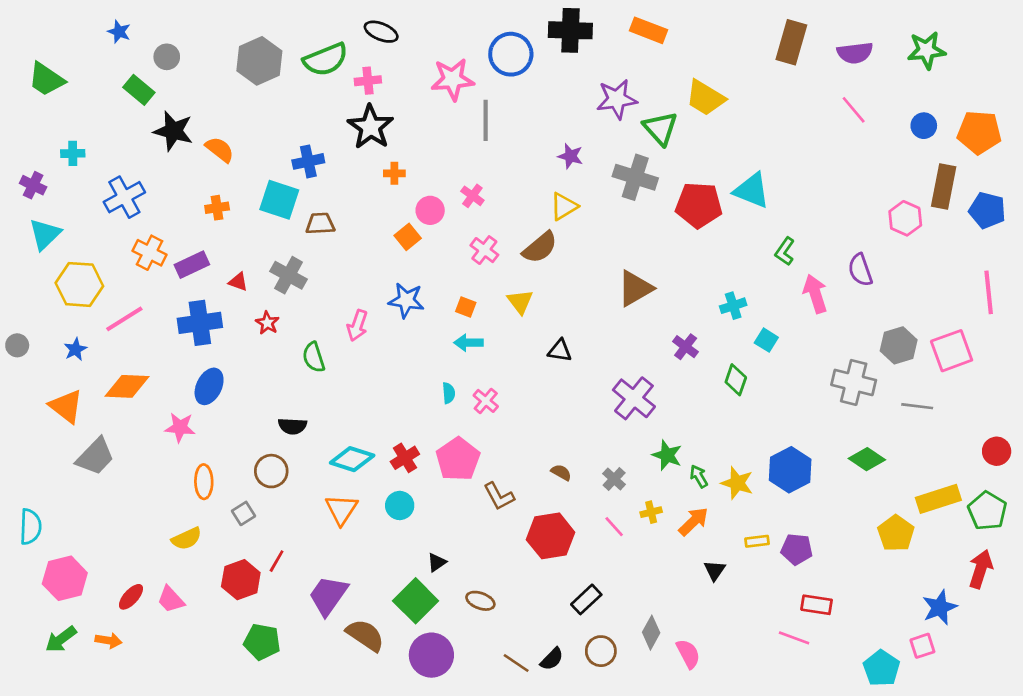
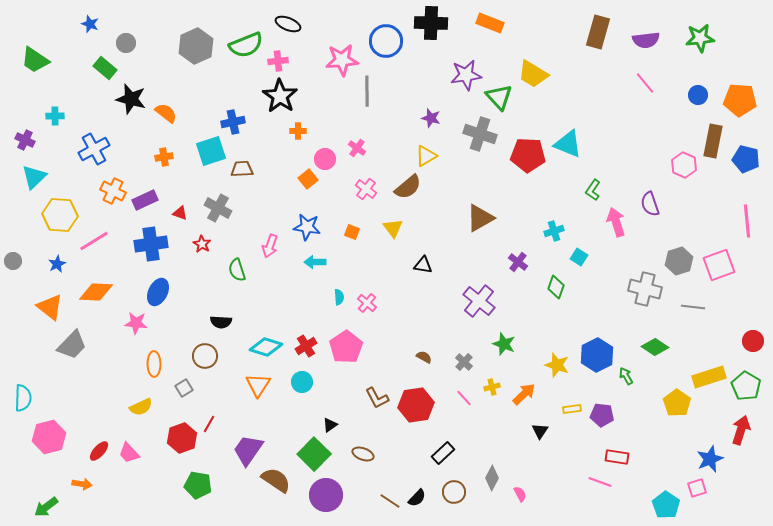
cyan square: (279, 200) -> (211, 151), turned -36
cyan arrow: (468, 343) -> (315, 262), moved
green arrow: (699, 476) -> (626, 376), moved
brown L-shape: (499, 496) -> (377, 398), moved
green arrow: (61, 639) -> (46, 507), moved
pink semicircle: (688, 654) -> (520, 494), size x0.7

